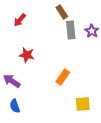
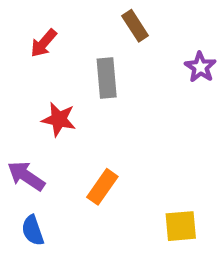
gray rectangle: (71, 30) -> (107, 78), moved
orange rectangle: (63, 77) -> (102, 187), moved

